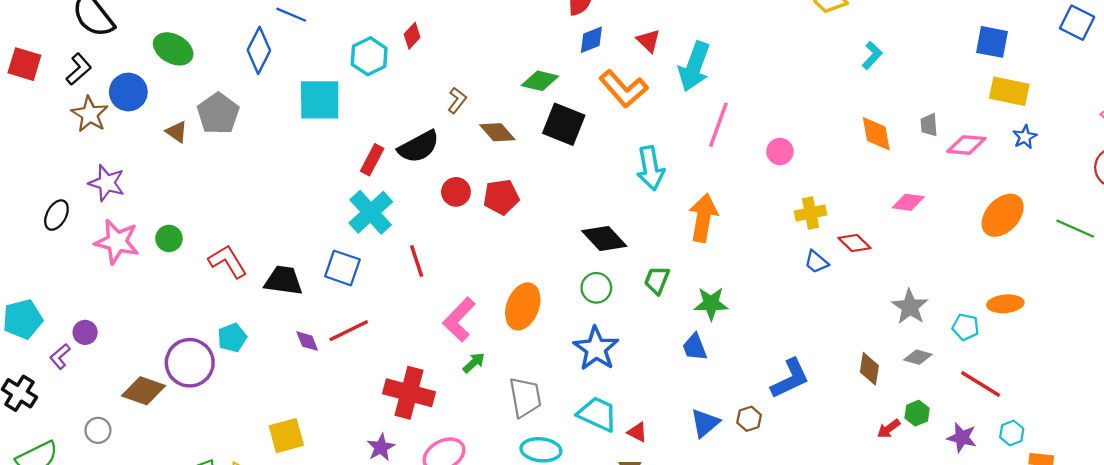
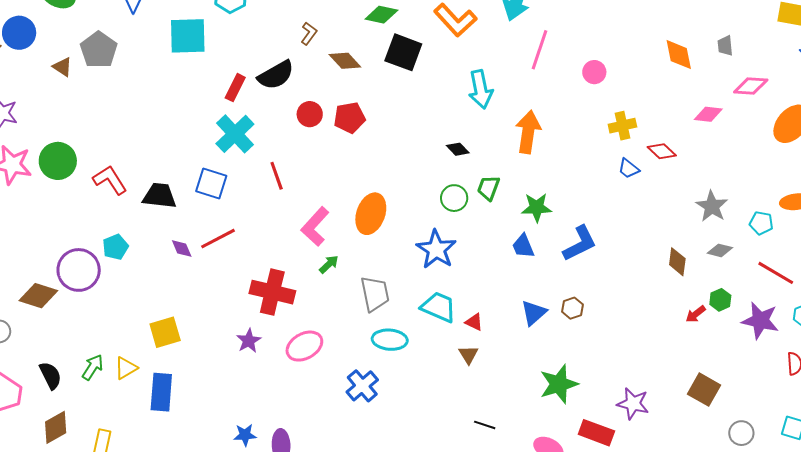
pink diamond: (966, 145) -> (751, 86), moved
green circle: (169, 238) -> (58, 161), size x1.6
black diamond: (604, 239) -> (458, 149), moved, size x0.6
green circle: (596, 288) -> (454, 198), moved
blue L-shape: (790, 379) -> (580, 244), moved
purple star: (962, 438) -> (760, 320), size x1.4

